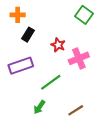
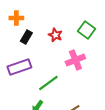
green square: (84, 15) -> (86, 30), moved
red star: (58, 45) -> (55, 35), moved

